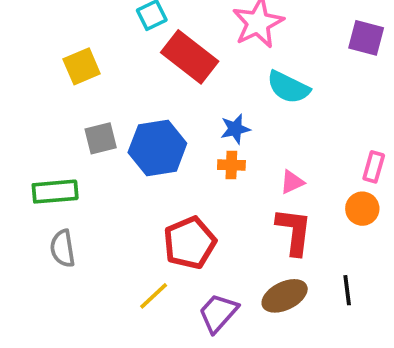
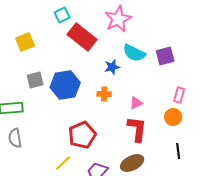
purple square: (366, 38) -> (165, 56), moved, turned -30
blue star: (235, 129) -> (112, 67), moved
black line: (347, 290) -> (178, 151), moved

